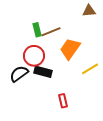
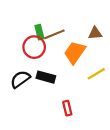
brown triangle: (89, 11) -> (95, 33), moved
red circle: (34, 56) -> (34, 47), moved

